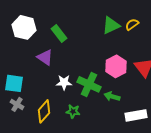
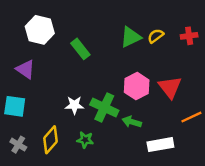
white hexagon: (24, 27) -> (40, 30), moved
green rectangle: (59, 33) -> (80, 49), moved
purple triangle: (45, 57) -> (25, 69), moved
gray cross: (17, 104) -> (18, 145), moved

